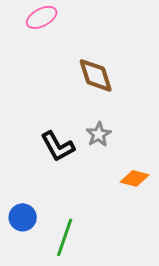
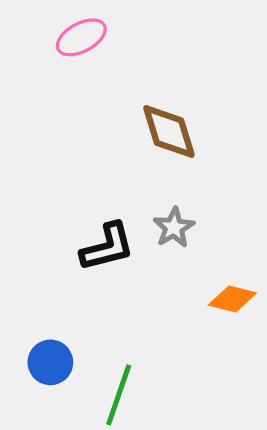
black L-shape: (58, 146) -> (107, 247), turned -75

